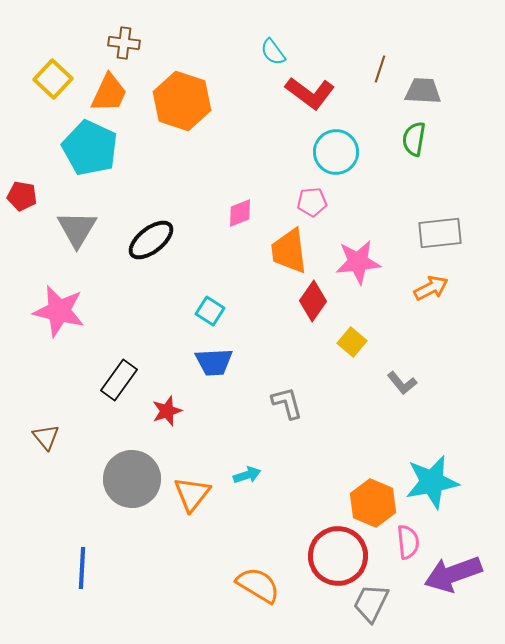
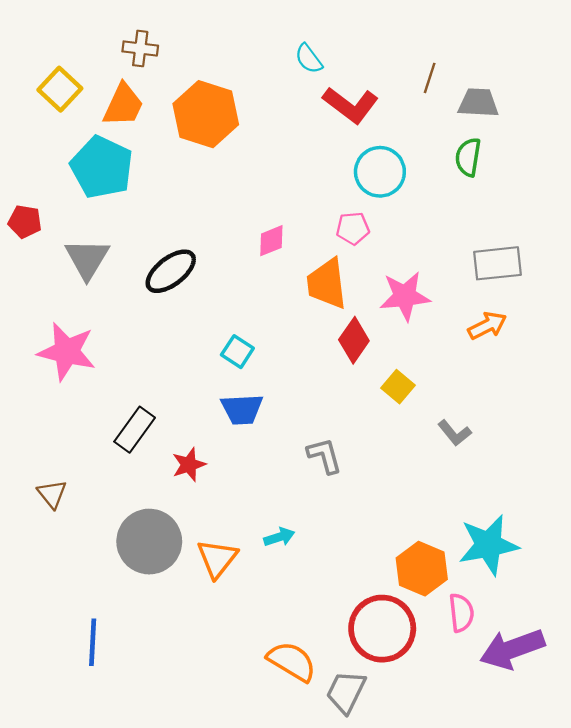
gray trapezoid: (371, 603) -> (346, 692), moved

